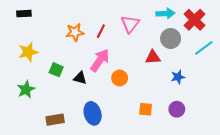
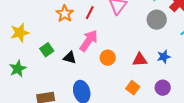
orange star: (75, 32) -> (65, 14), turned -30
red triangle: (153, 57) -> (140, 60), moved
green square: (56, 70) -> (47, 50), turned 32
orange square: (146, 109) -> (133, 88), turned 32

